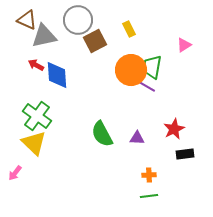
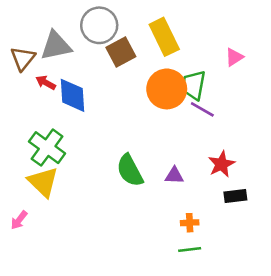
brown triangle: (27, 20) -> (23, 58), moved, turned 45
yellow rectangle: (129, 29) -> (164, 37), size x1.8
purple line: (146, 86) -> (202, 109), moved

